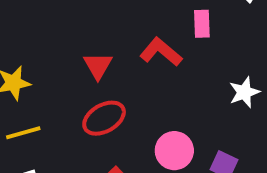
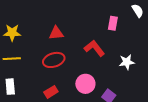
red L-shape: (161, 52) -> (94, 48), moved
red triangle: (98, 66) -> (56, 33), turned 42

